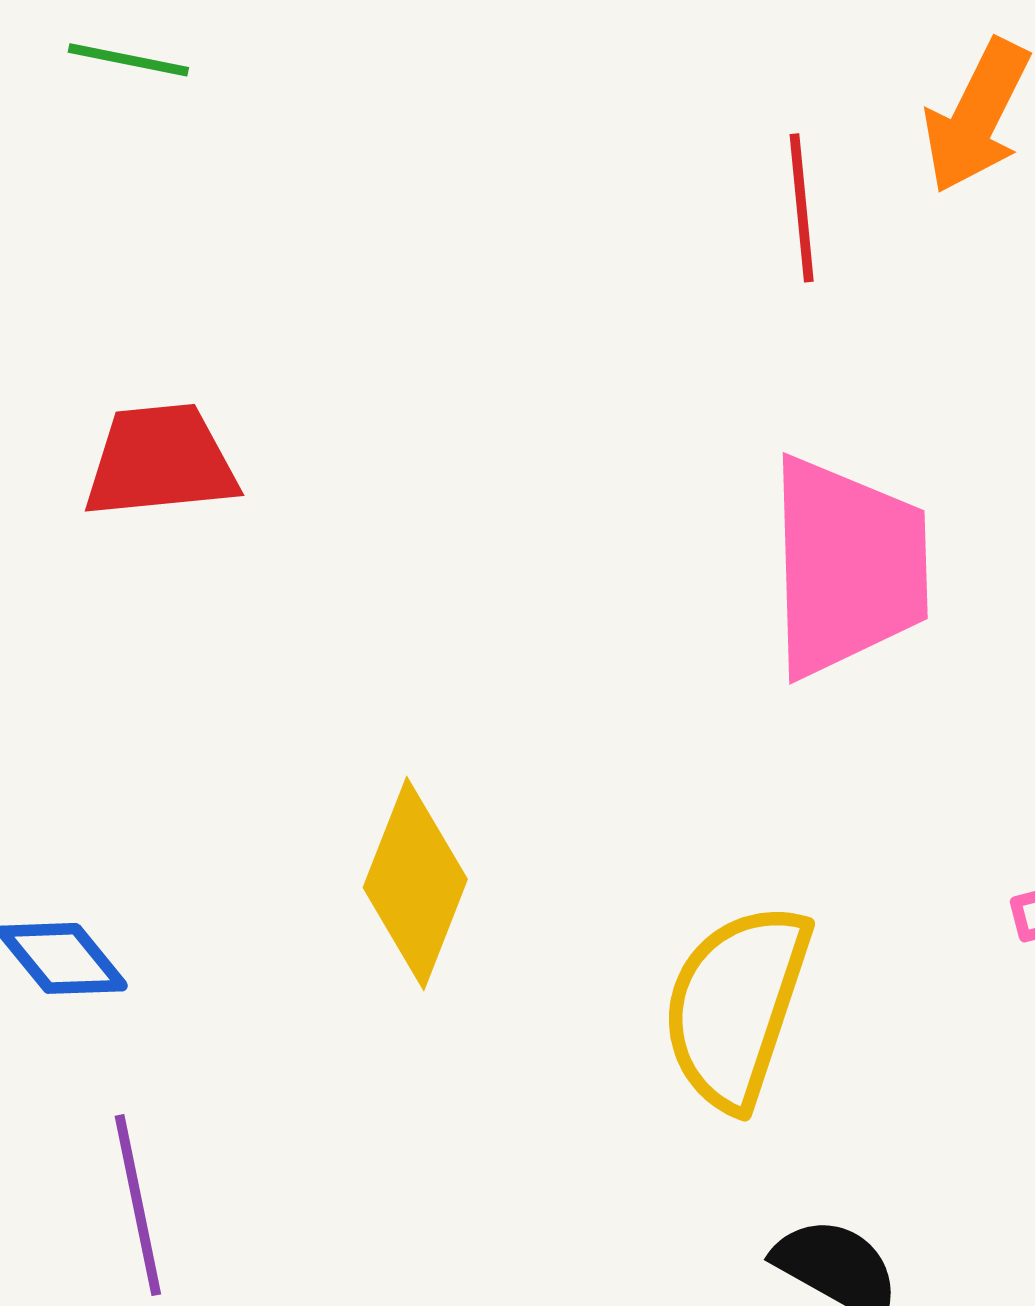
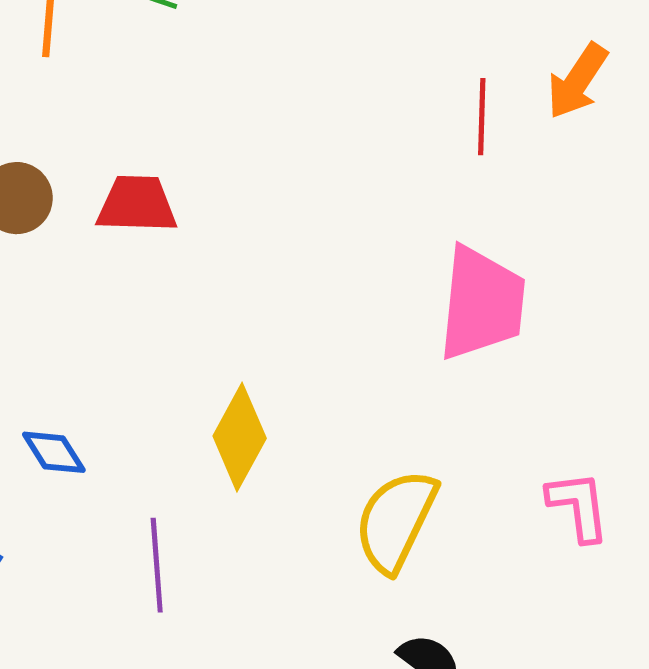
purple line: (138, 1205) -> (157, 565), moved

